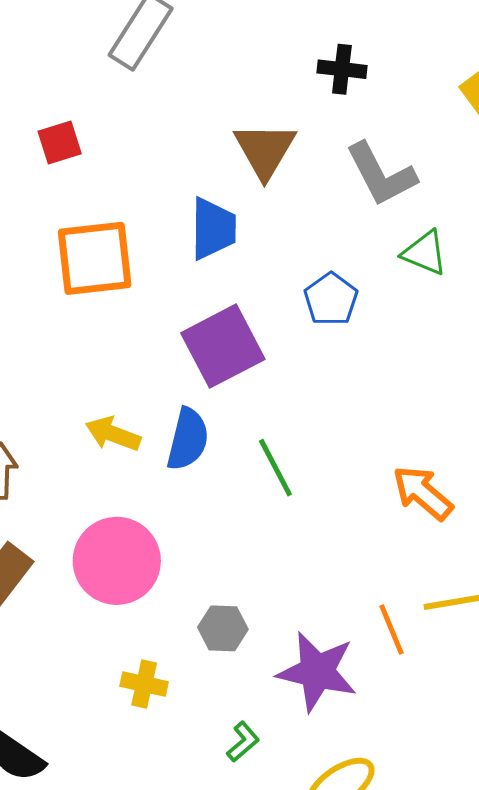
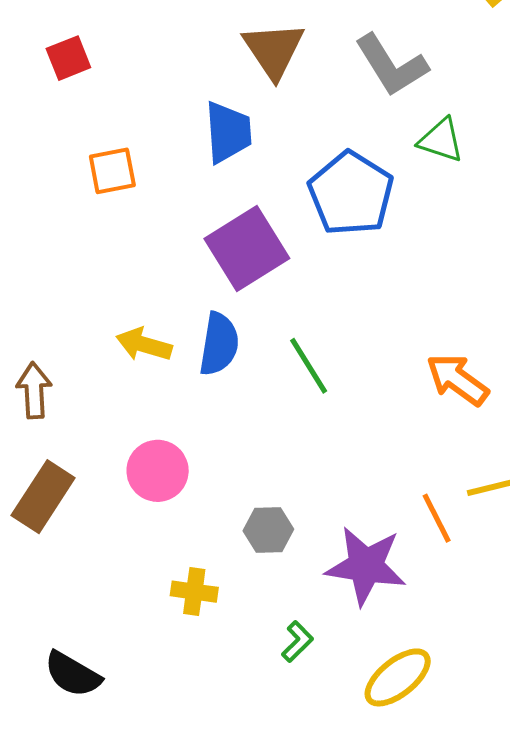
orange square: (95, 258) -> (112, 171), size x0.6
blue pentagon: (331, 299) -> (351, 193), size x1.6
pink circle: (117, 561) -> (158, 471), size x0.7

